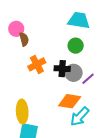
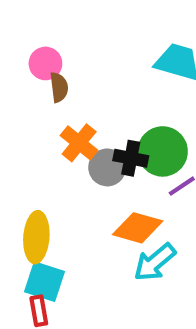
green circle: (76, 46) -> (163, 151), moved, size x1.5
orange cross: (37, 64) -> (79, 143), turned -30
gray circle: (74, 73) -> (107, 167), moved

